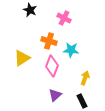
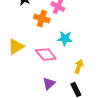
orange cross: (49, 41) -> (42, 19), moved
pink diamond: (52, 66) -> (46, 55), turned -60

